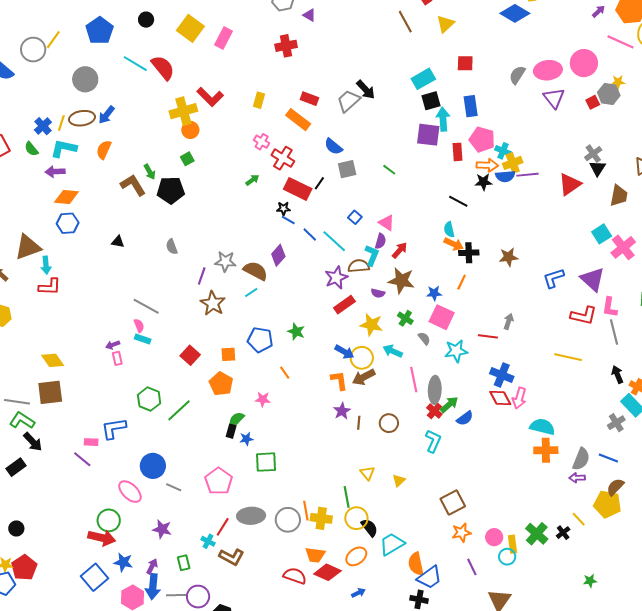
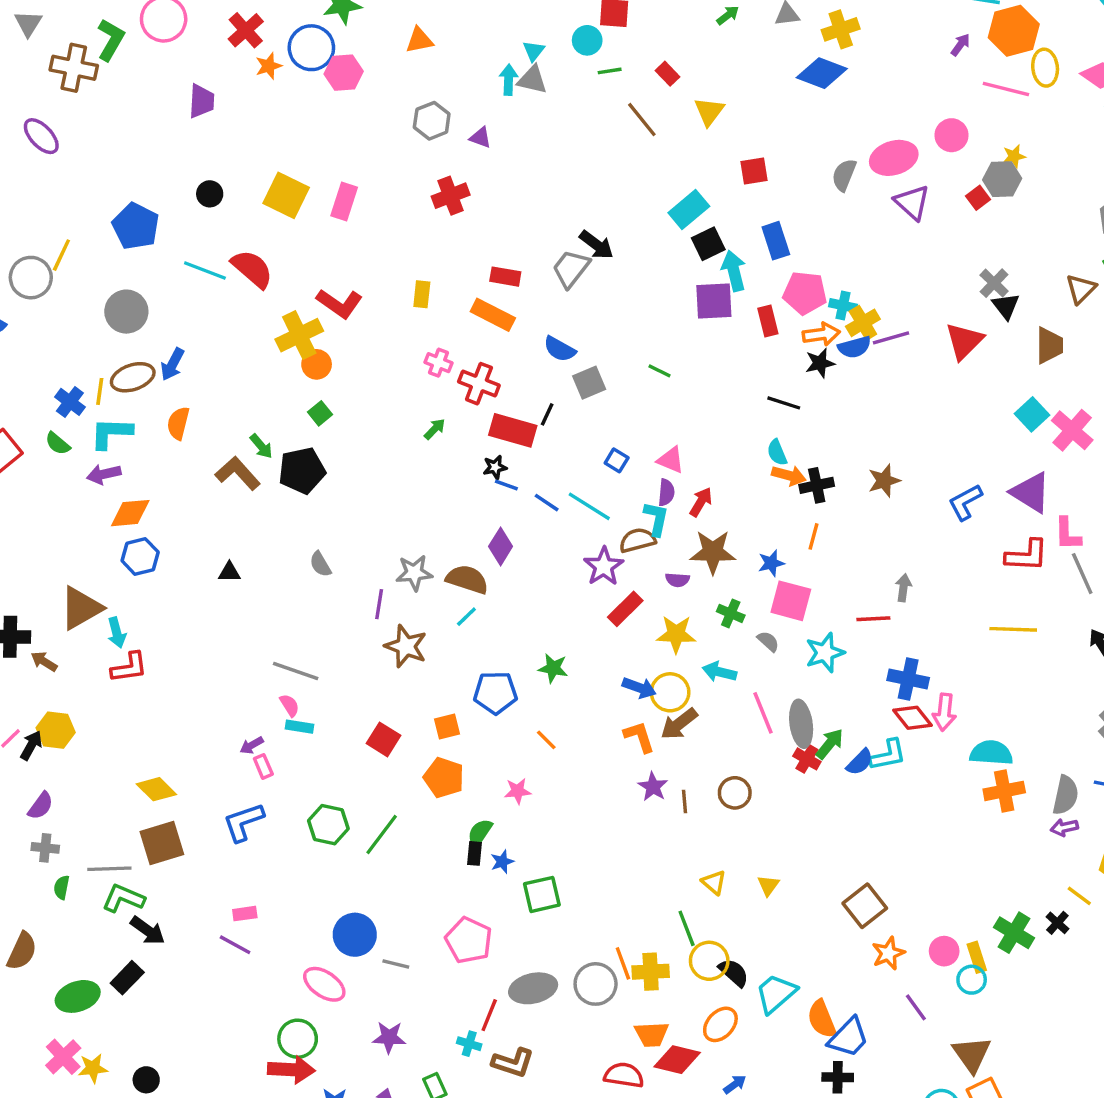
pink circle: (584, 63) -> (951, 135), size x0.7
blue L-shape: (114, 428) -> (243, 822), moved
cyan L-shape: (433, 441) -> (888, 755), moved, turned 65

